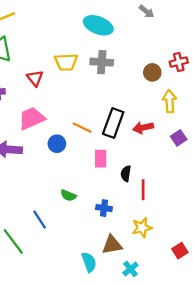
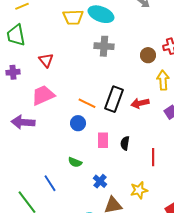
yellow trapezoid: (66, 62) -> (73, 17), moved
blue circle: (57, 144) -> (78, 123), moved
pink rectangle: (101, 159) -> (103, 140), moved
red line: (143, 190) -> (153, 157), moved
blue cross: (104, 208) -> (100, 181), moved, turned 32

